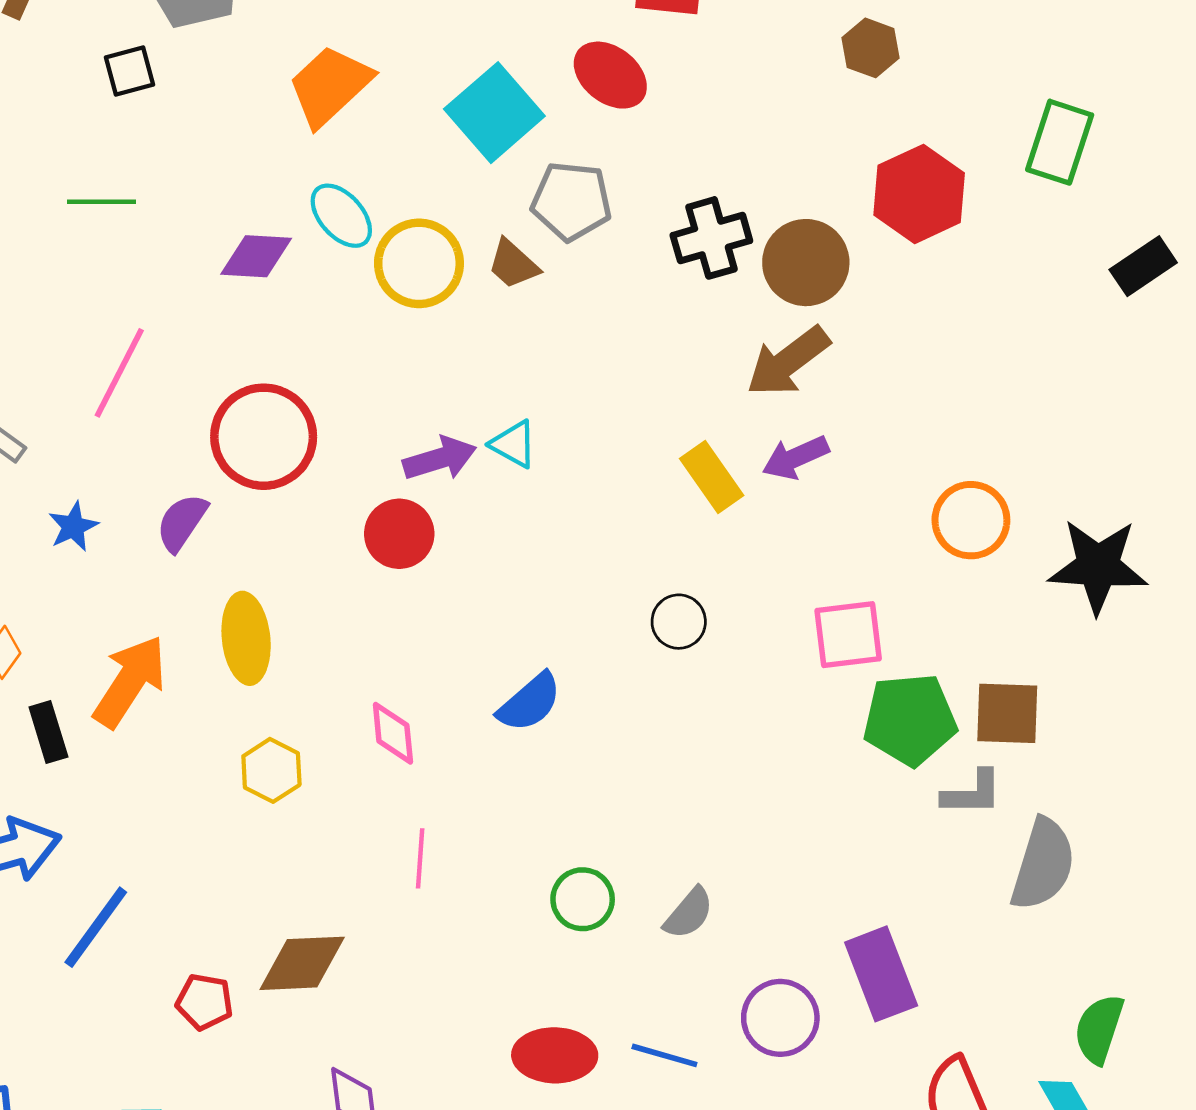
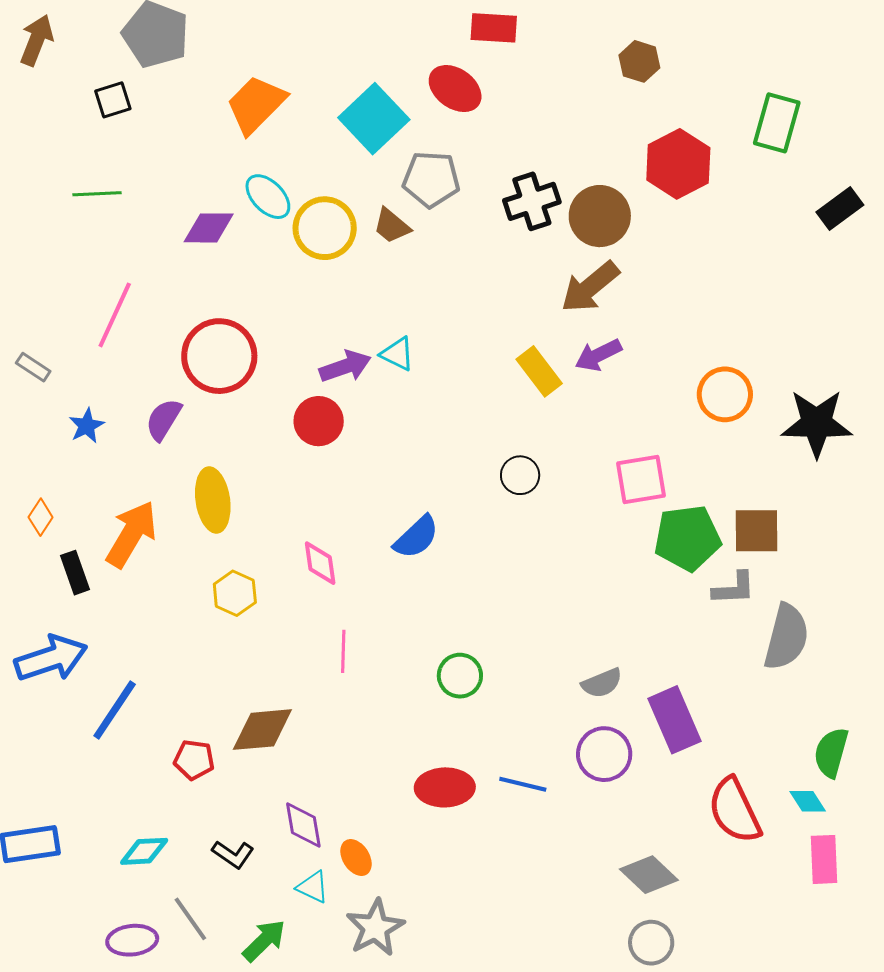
gray semicircle: (689, 913) -> (602, 683), moved, turned 30

